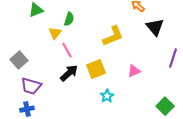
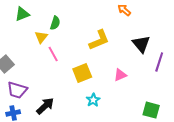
black triangle: (155, 27) -> (141, 44), moved
black arrow: (69, 73) -> (45, 106), moved
green square: (165, 106) -> (151, 110), turned -30

